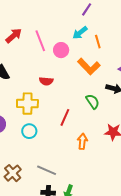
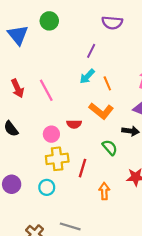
red arrow: (14, 36) -> (17, 88), turned 114
pink circle: (61, 50) -> (51, 134), moved
red semicircle: (46, 81) -> (74, 124), moved
yellow cross: (27, 104) -> (57, 159), moved

